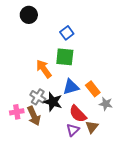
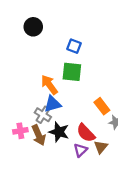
blue square: (67, 33) -> (74, 46), turned -32
blue triangle: (71, 87) -> (53, 104), moved
black star: (53, 102) -> (59, 132), moved

